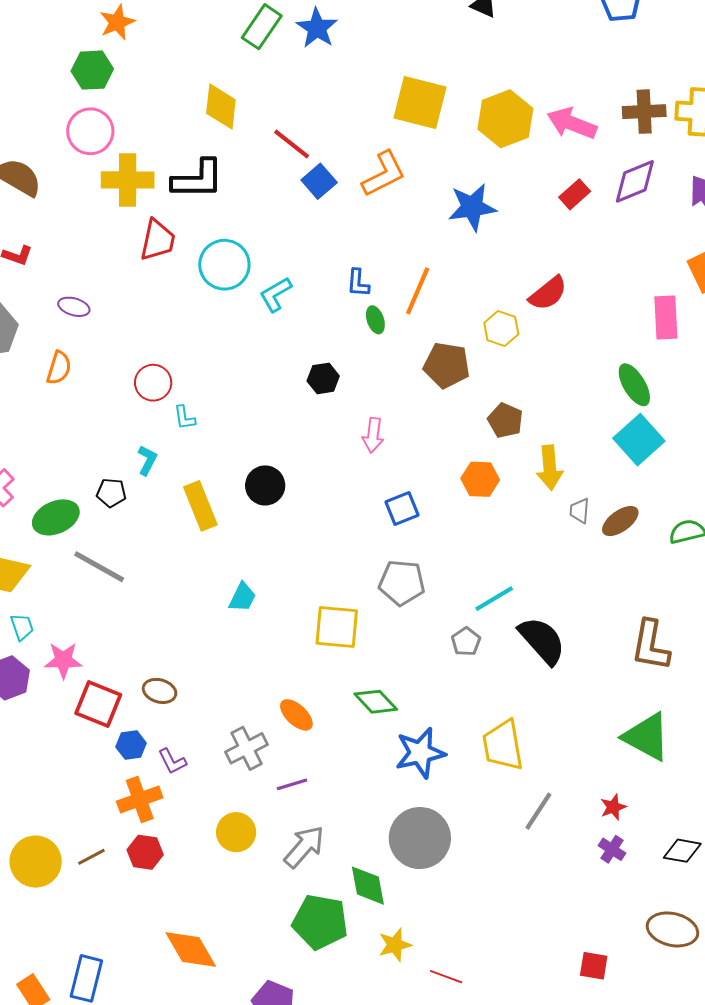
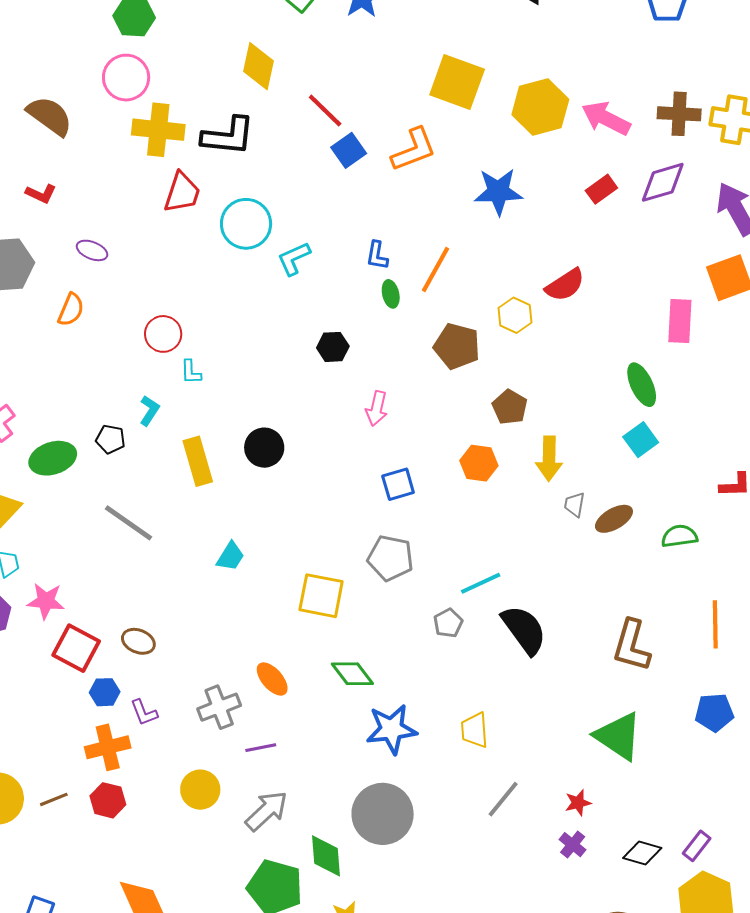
cyan square: (639, 440) -> (641, 440), size x0.7
gray line: (99, 567) -> (129, 523), moved
yellow trapezoid: (503, 745) -> (474, 730), size x0.7

